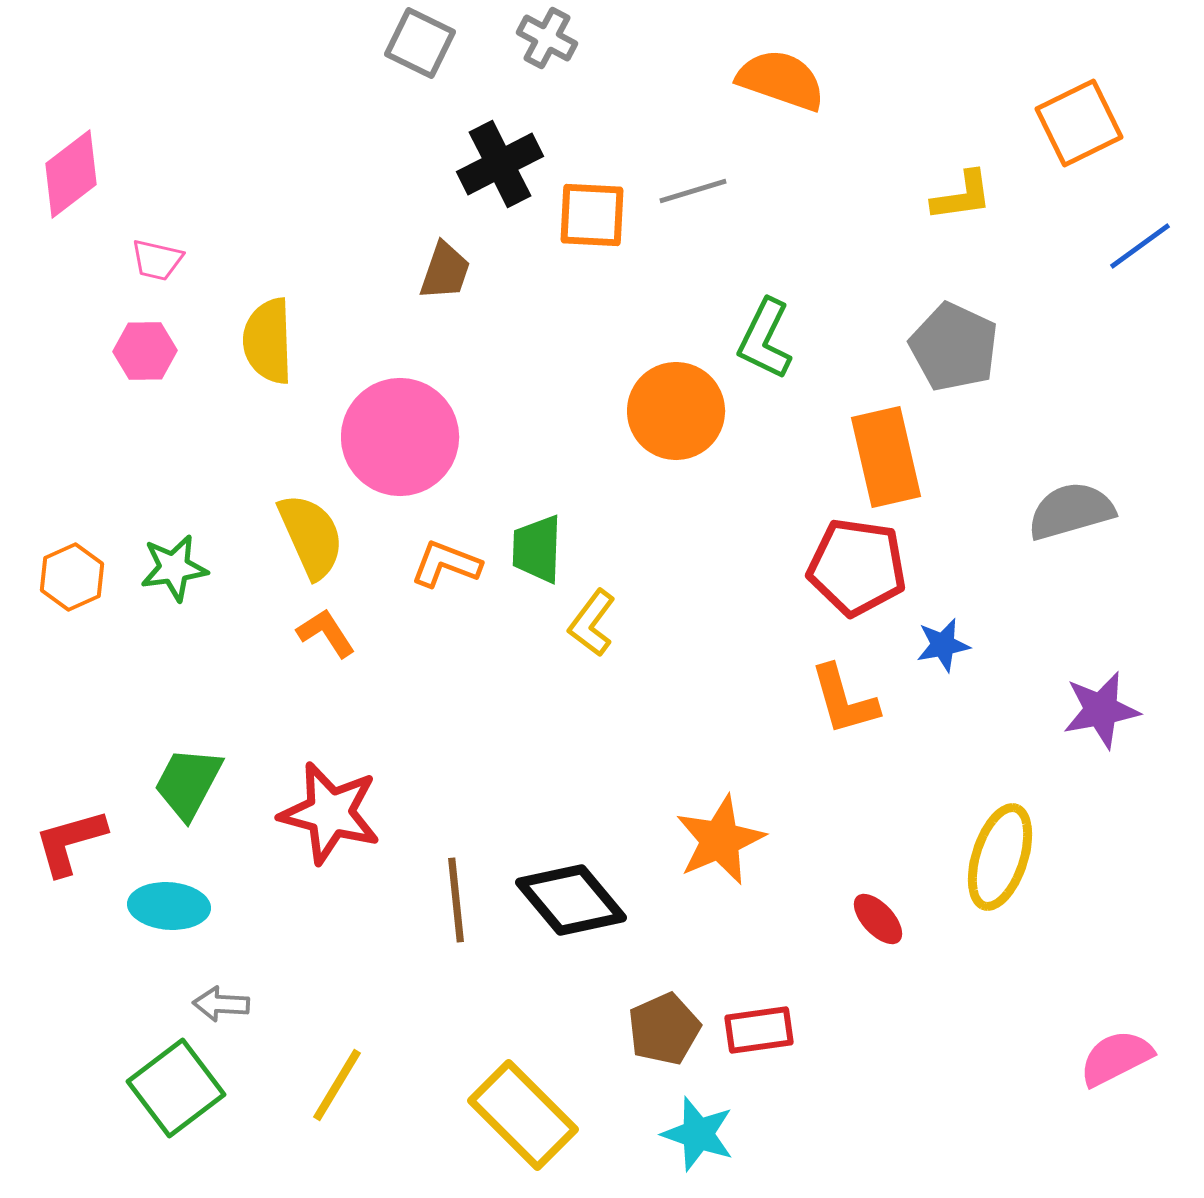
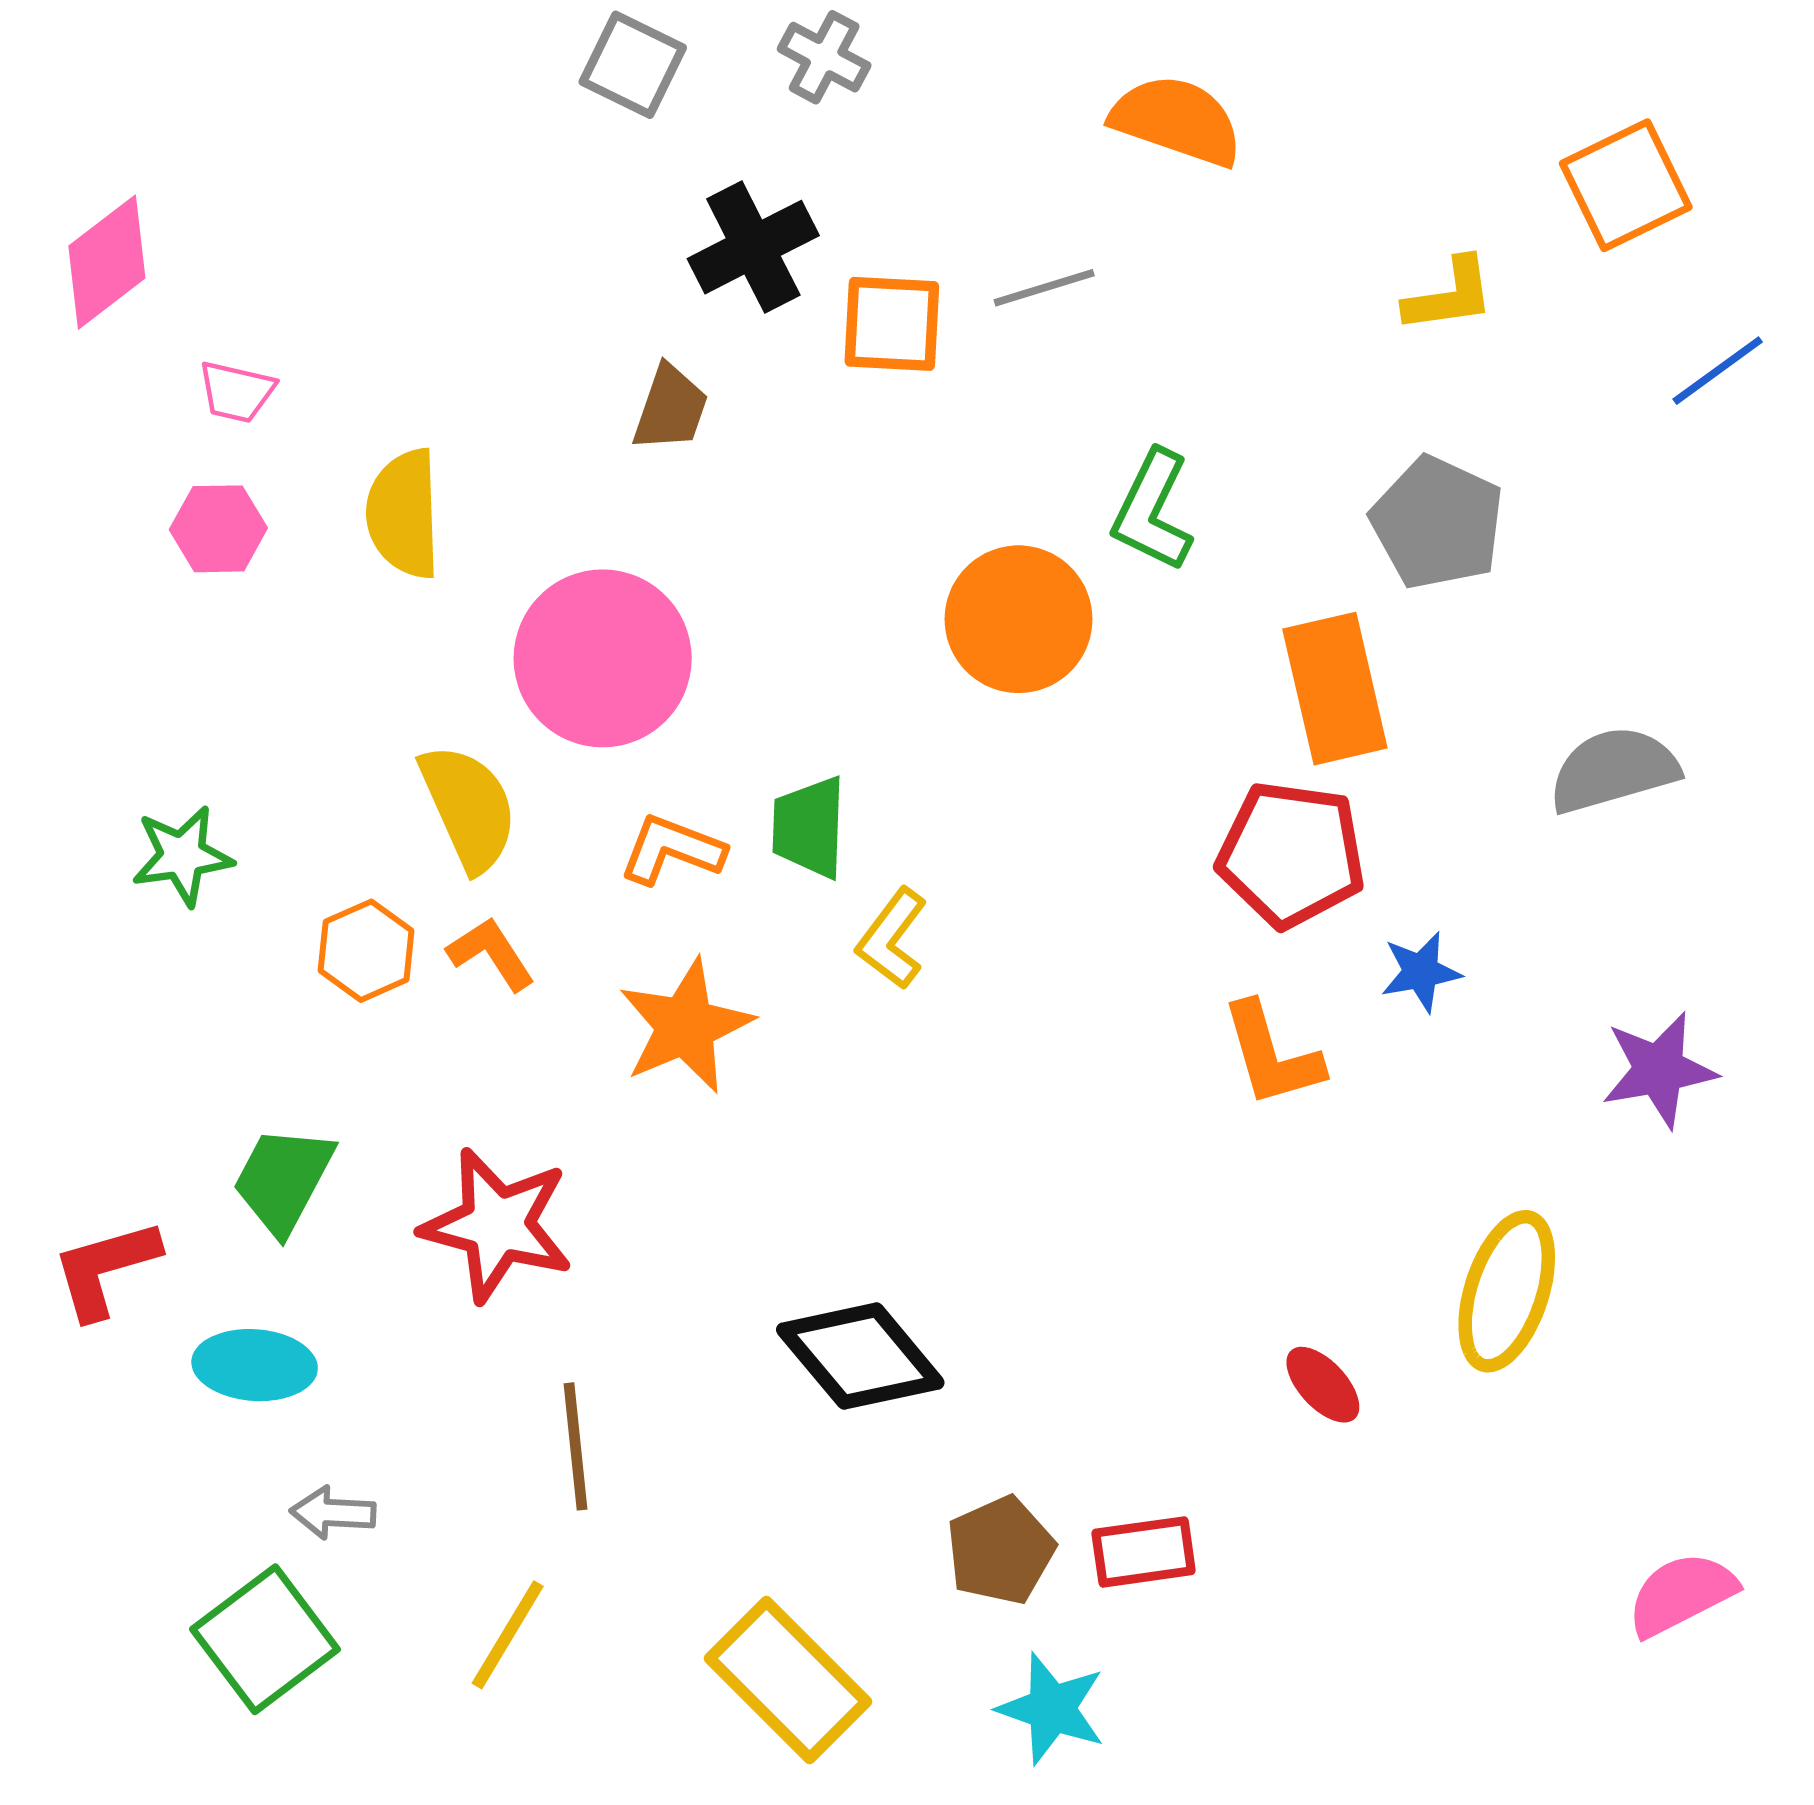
green star: (174, 568) -> (182, 856), moved
orange hexagon: (72, 577) -> (366, 951), moved
orange star: (720, 840) -> (686, 1026), moved
brown line: (456, 900) -> (576, 1446), moved

